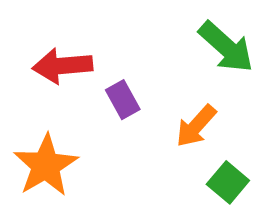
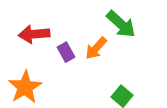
orange arrow: (196, 126) -> (96, 48), moved

